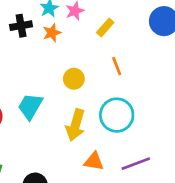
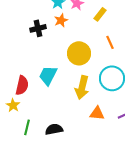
black cross: (21, 26) -> (38, 28), moved
yellow circle: (74, 79) -> (79, 53), size x1.5

